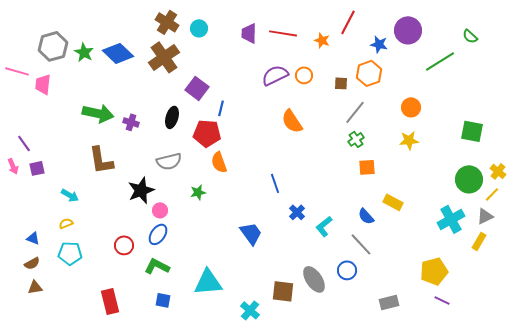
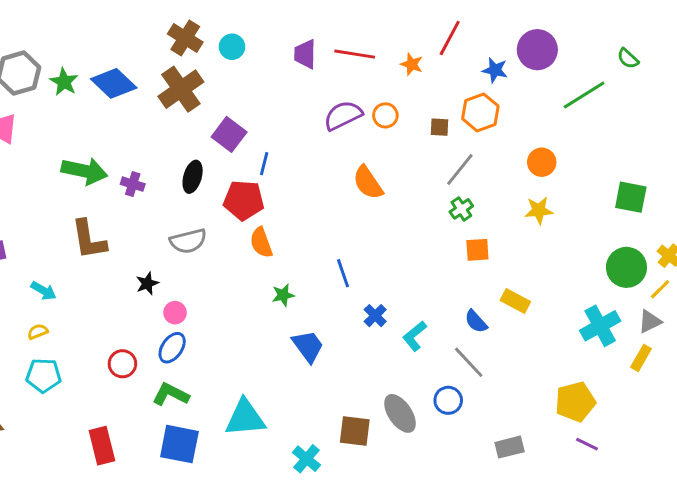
black star: (141, 190) -> (147, 283), size x0.6
green star: (198, 192) -> (283, 295), moved
blue square: (163, 300) -> (179, 444), size x1.8

